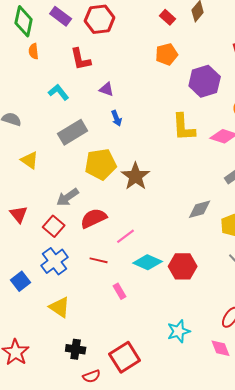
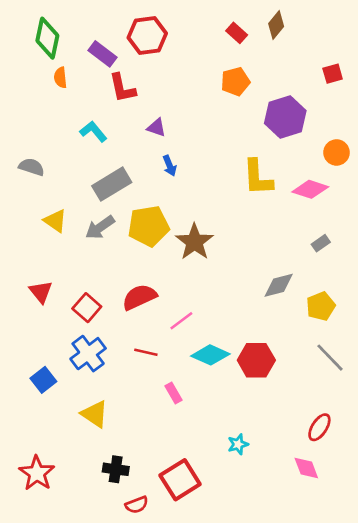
purple rectangle: (61, 16) -> (103, 54), moved
gray arrow: (68, 197) -> (100, 227), moved
cyan star: (179, 331) -> (238, 444), moved, size x0.7

